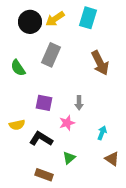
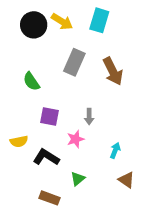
yellow arrow: (55, 19) -> (62, 21), turned -114
gray rectangle: (51, 55) -> (74, 62), moved
green semicircle: (18, 68) -> (31, 81), moved

